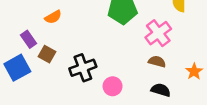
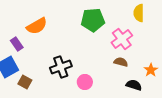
orange semicircle: (53, 17) -> (37, 26), size x1.5
brown square: (47, 54) -> (25, 82), moved
black semicircle: (161, 90) -> (134, 85), moved

